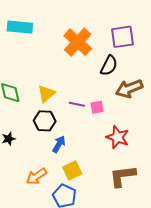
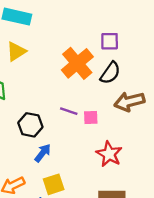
purple square: (123, 37) -> (110, 41), moved, size x0.7
orange cross: (78, 42) -> (77, 63), moved
yellow triangle: (46, 94) -> (16, 51), moved

